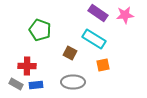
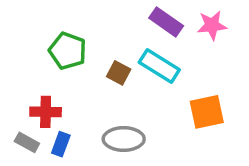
brown square: (70, 53) -> (119, 73), moved
orange square: (103, 65) -> (207, 112), moved, size x1.5
blue rectangle: (36, 85) -> (61, 144), turned -64

